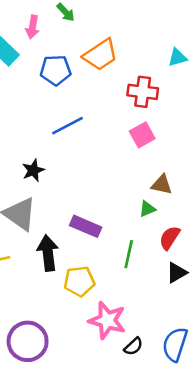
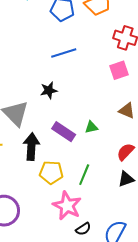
black star: (33, 170) -> (49, 90), moved
green triangle: (147, 209) -> (91, 127), moved
green line: (129, 254) -> (84, 175), moved

